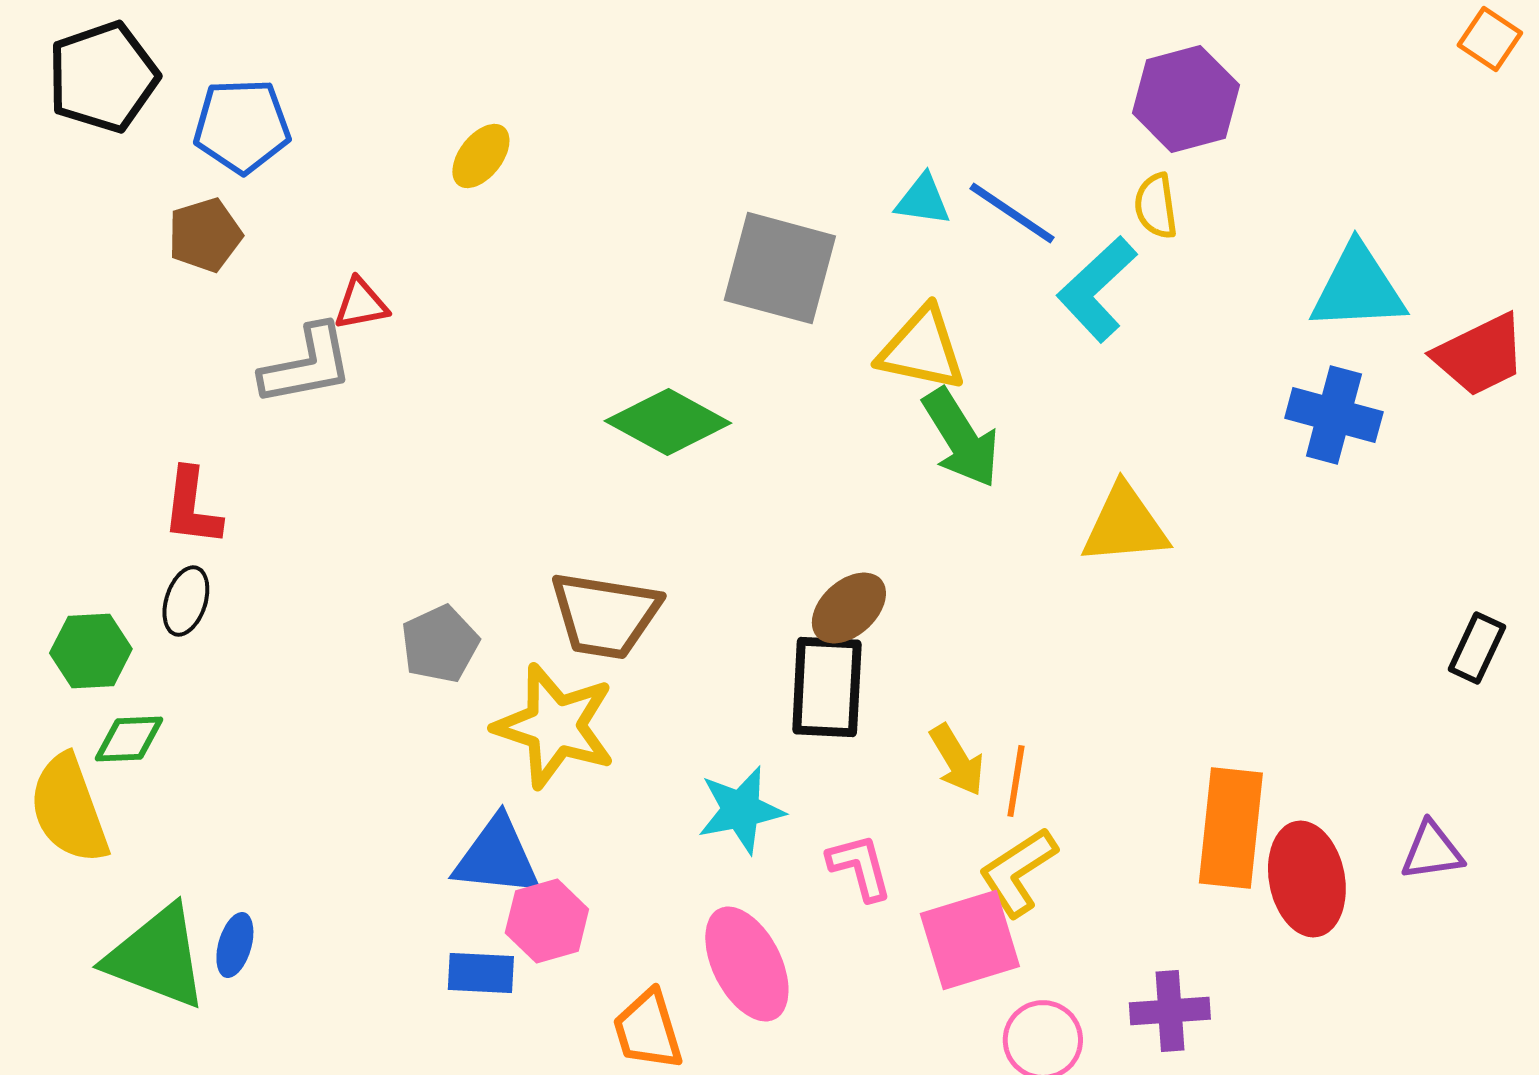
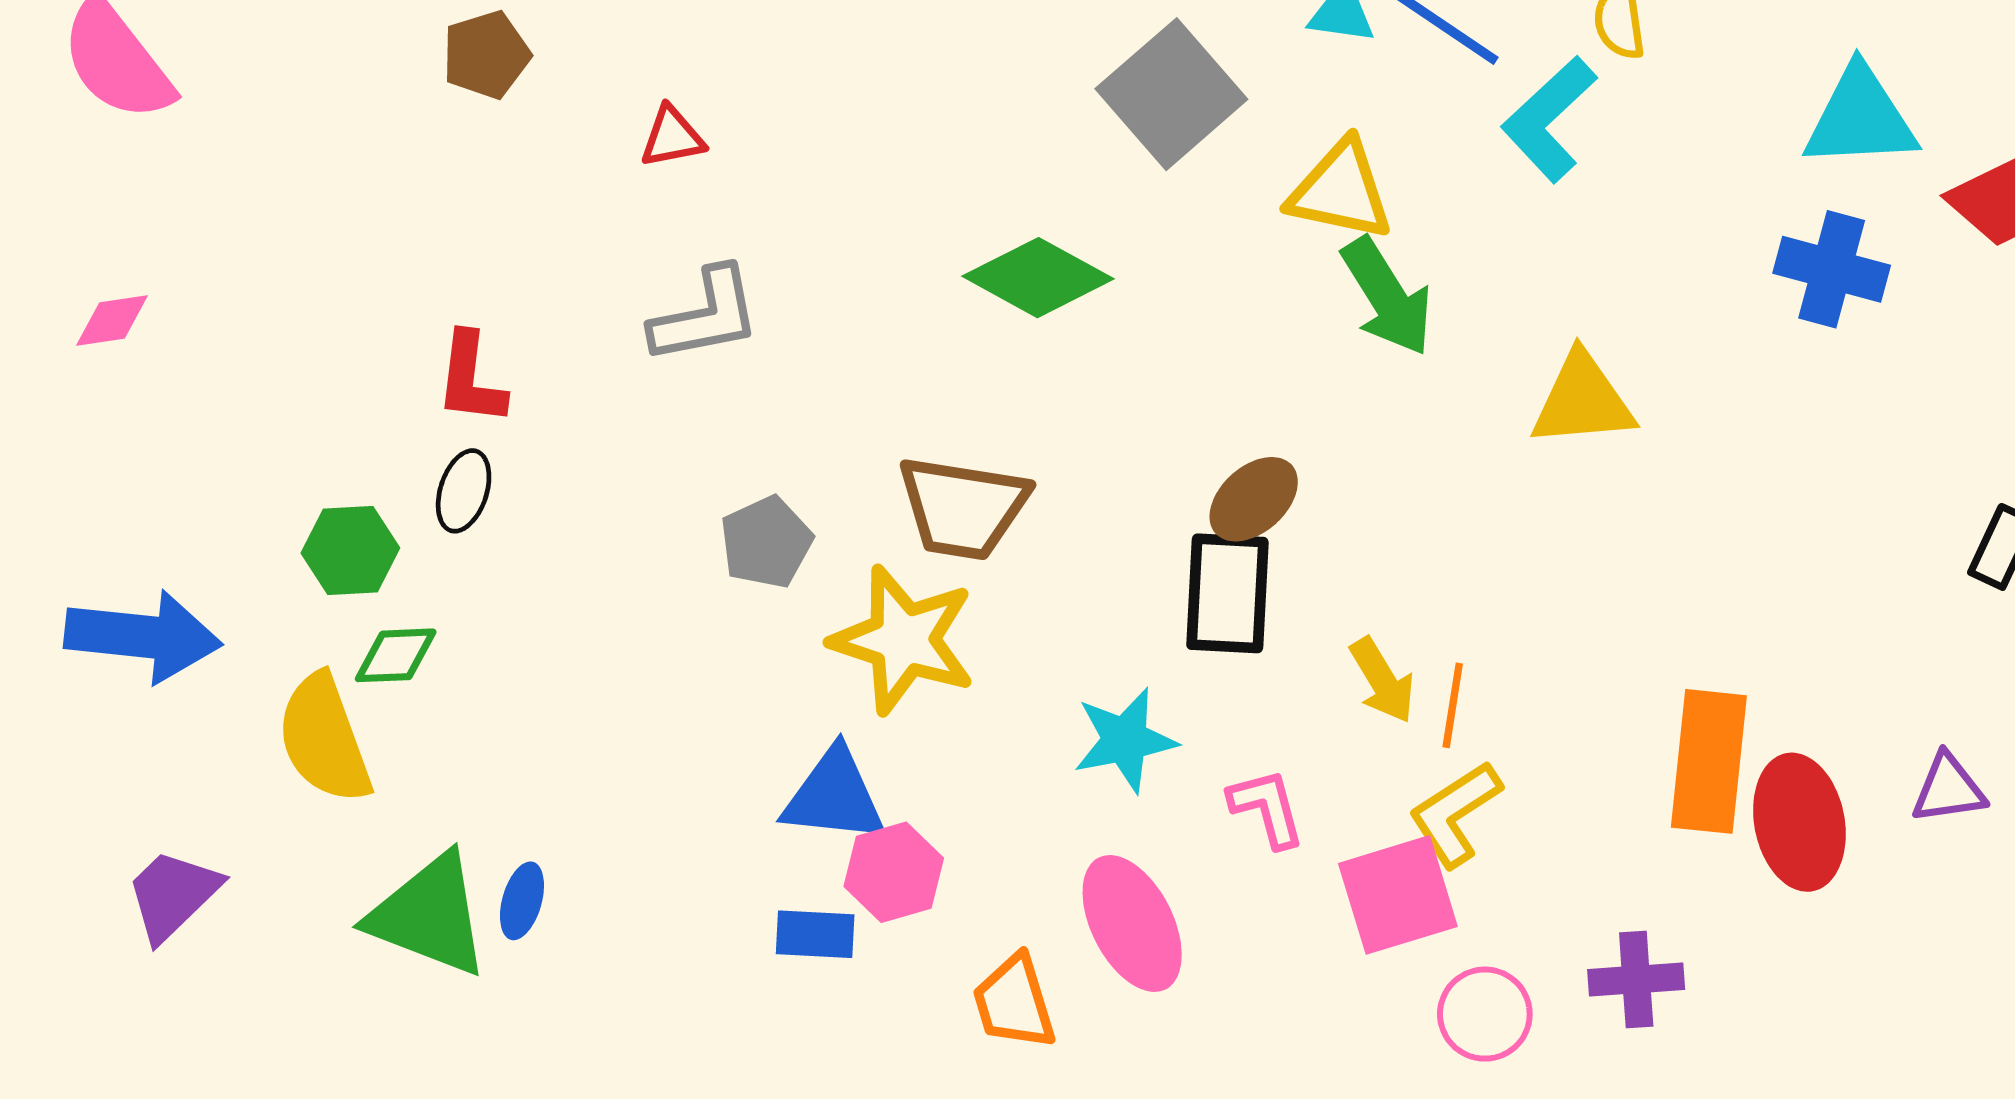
gray square: (780, 268) -> (1171, 94), turned 34
gray L-shape: (307, 365) -> (705, 316), moved

